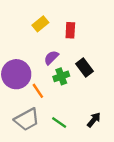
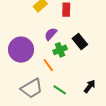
orange line: (38, 91) -> (48, 65), moved

